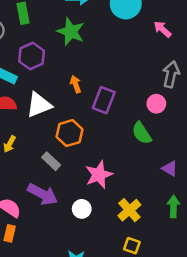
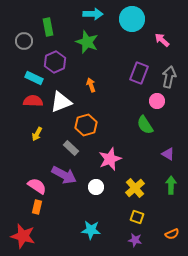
purple rectangle: (104, 100) -> (139, 73), moved

